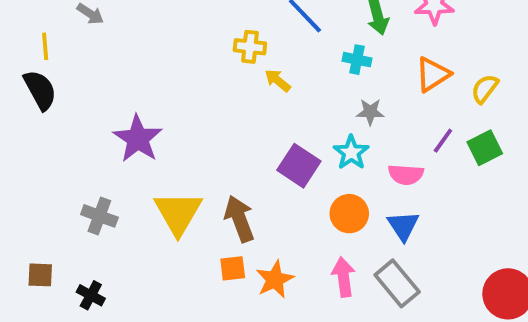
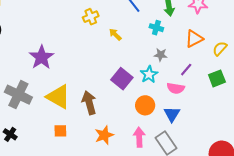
yellow cross: (250, 47) -> (91, 17), moved, turned -35
purple line: (443, 141) -> (186, 70), moved
yellow triangle: (178, 213) -> (58, 97), turned -36
gray cross: (99, 216) -> (18, 95), size x1.5
orange square: (233, 268) -> (60, 131), moved

